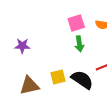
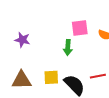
green arrow: (79, 44) -> (68, 47), moved

